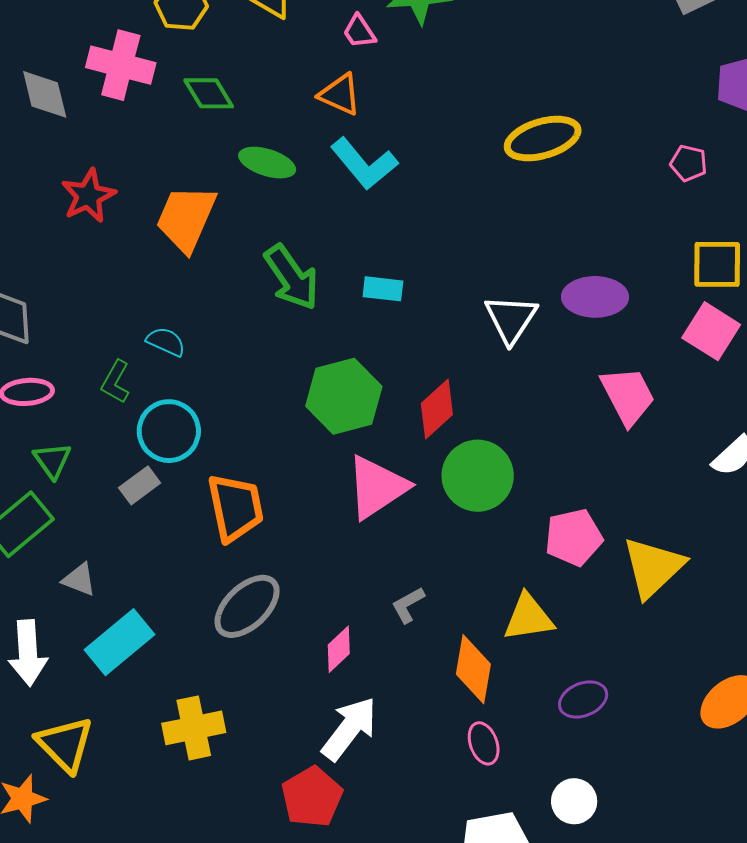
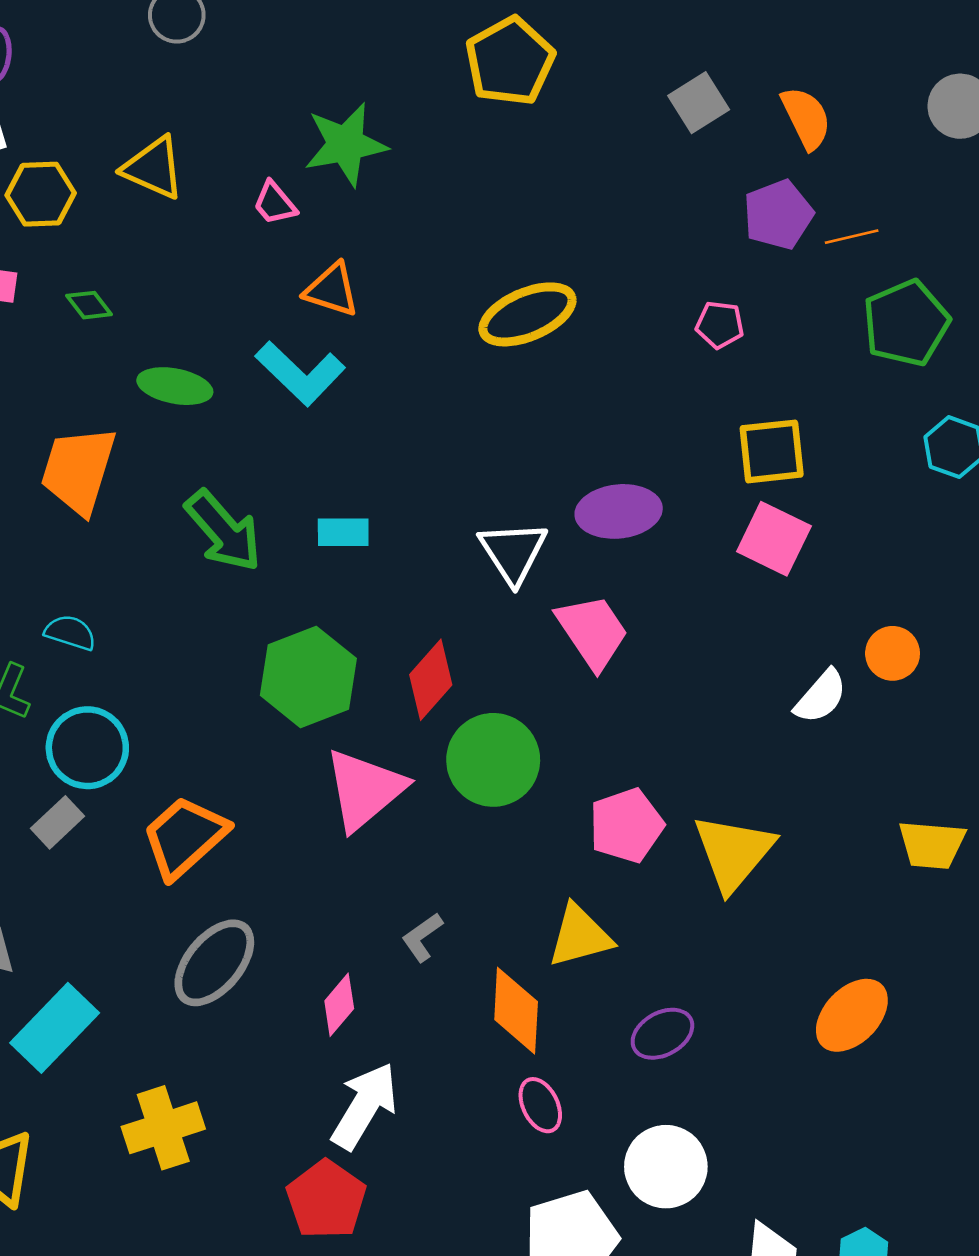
green diamond: (209, 93) -> (89, 305), size x0.7
orange triangle: (340, 94) -> (332, 290), moved
pink trapezoid: (628, 396) -> (592, 632), moved
orange trapezoid: (235, 508) -> (185, 837), turned -114
white circle: (574, 801) -> (666, 1167), size x1.4

